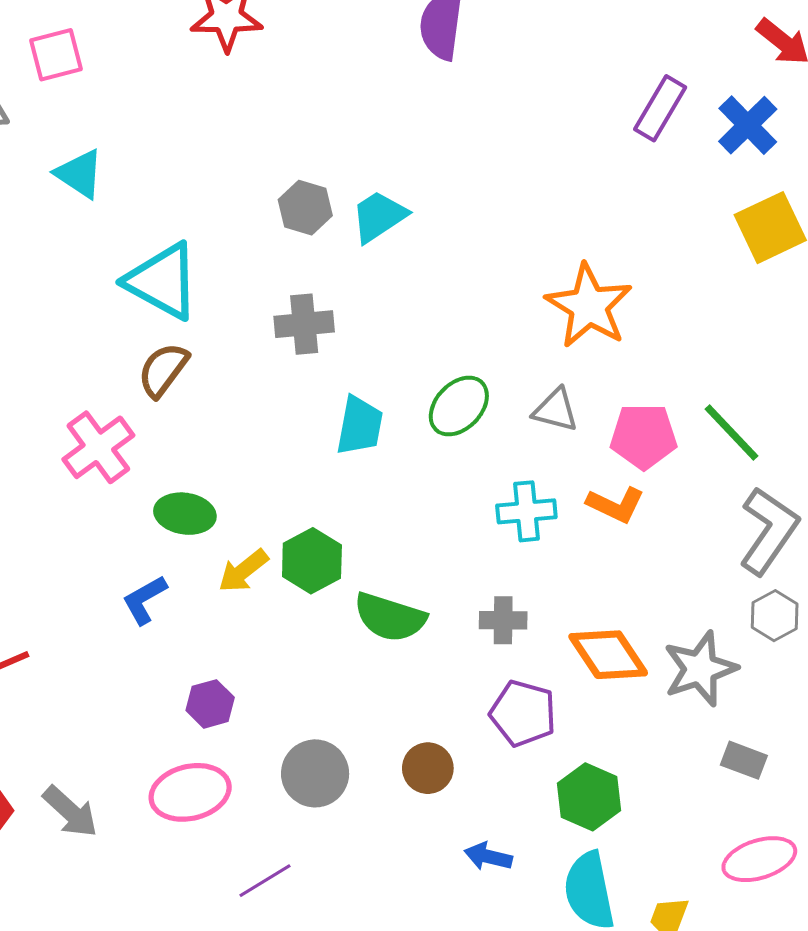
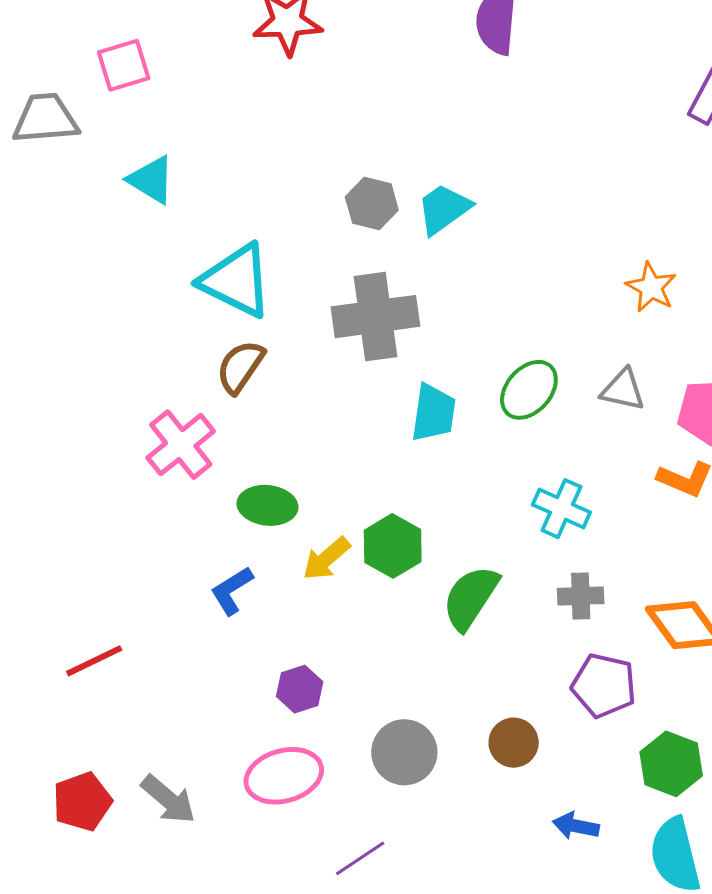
orange star: (589, 306) -> (651, 287), size x0.6
gray cross: (304, 324) -> (375, 317), size x1.5
cyan cross: (526, 511) -> (561, 509), moved, turned 32
green semicircle: (390, 617) -> (471, 598), turned 108

